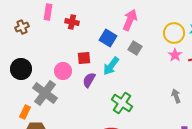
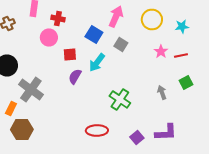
yellow circle: (174, 33) -> (152, 20), moved
pink circle: (63, 71) -> (49, 38), moved
green cross: (122, 103) -> (120, 100), moved

